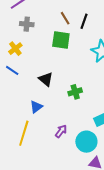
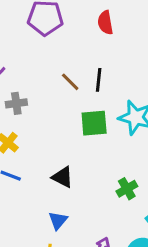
green square: (61, 40) -> (94, 123), moved
green cross: (75, 92) -> (127, 189), moved

